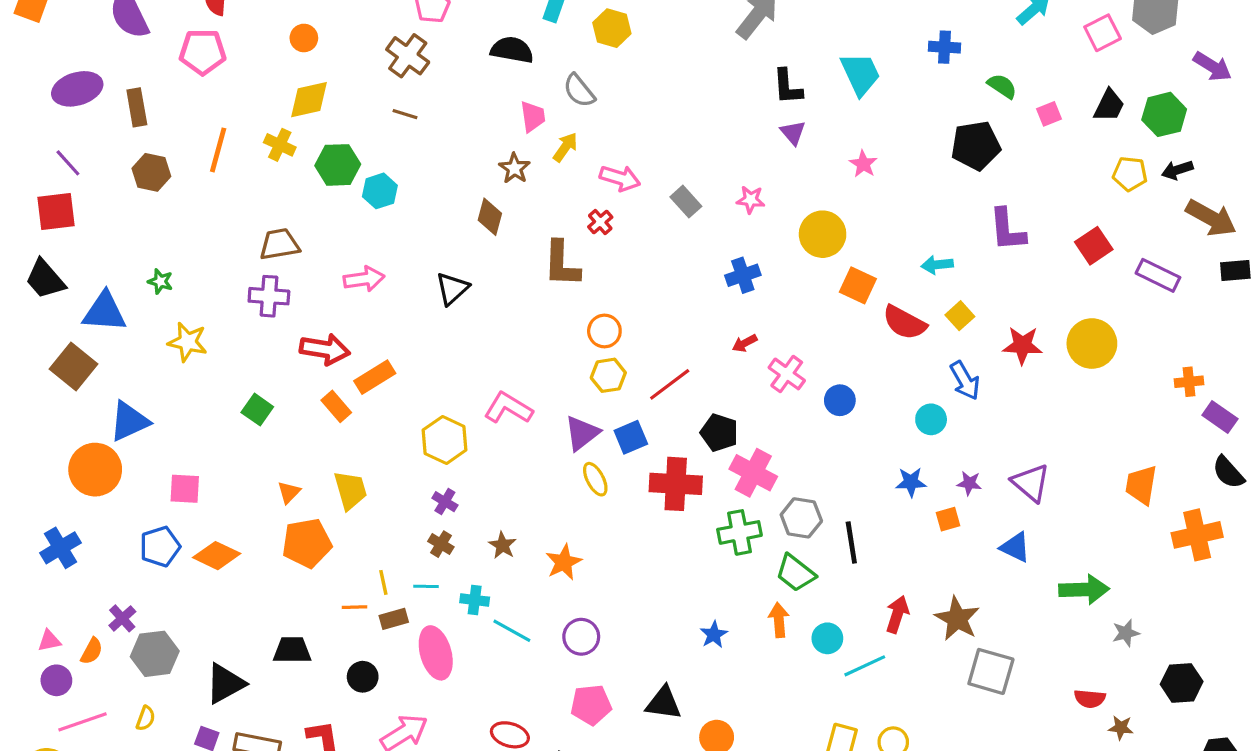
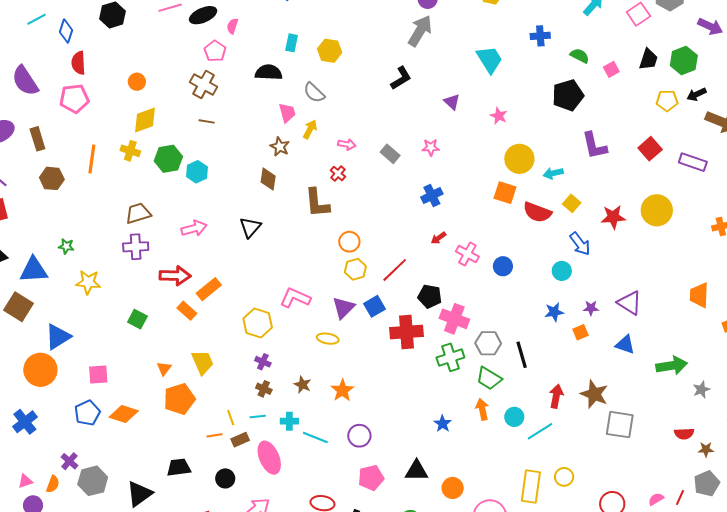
black L-shape: (787, 87) -> (401, 78), moved, turned -110
pink arrow: (620, 178) -> (347, 144), size x0.7
yellow circle: (823, 234) -> (519, 159), moved
yellow ellipse: (595, 479) -> (328, 339), moved, turned -45

